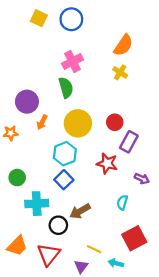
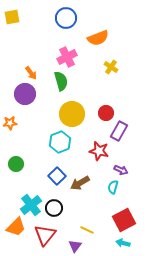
yellow square: (39, 18) -> (12, 17), moved, turned -35
orange semicircle: (123, 45) -> (98, 38), moved, turned 35
orange arrow: (42, 122) -> (31, 73), moved, turned -64
purple arrow: (142, 179) -> (121, 170), moved
blue square: (64, 180) -> (57, 176), moved
cyan cross: (37, 204) -> (31, 205), moved, turned -35
brown arrow: (80, 211) -> (80, 183), moved
cyan arrow: (116, 263) -> (123, 243), moved

